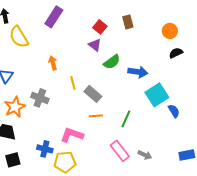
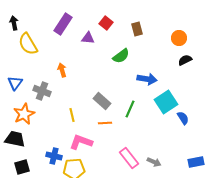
red square: (100, 27) -> (106, 23), moved
purple triangle: (95, 45) -> (88, 38), moved, turned -32
green semicircle: (112, 62) -> (121, 56), moved
yellow line: (73, 83) -> (72, 115), moved
gray cross: (40, 98) -> (42, 91), moved
green line: (126, 119) -> (130, 109), moved

